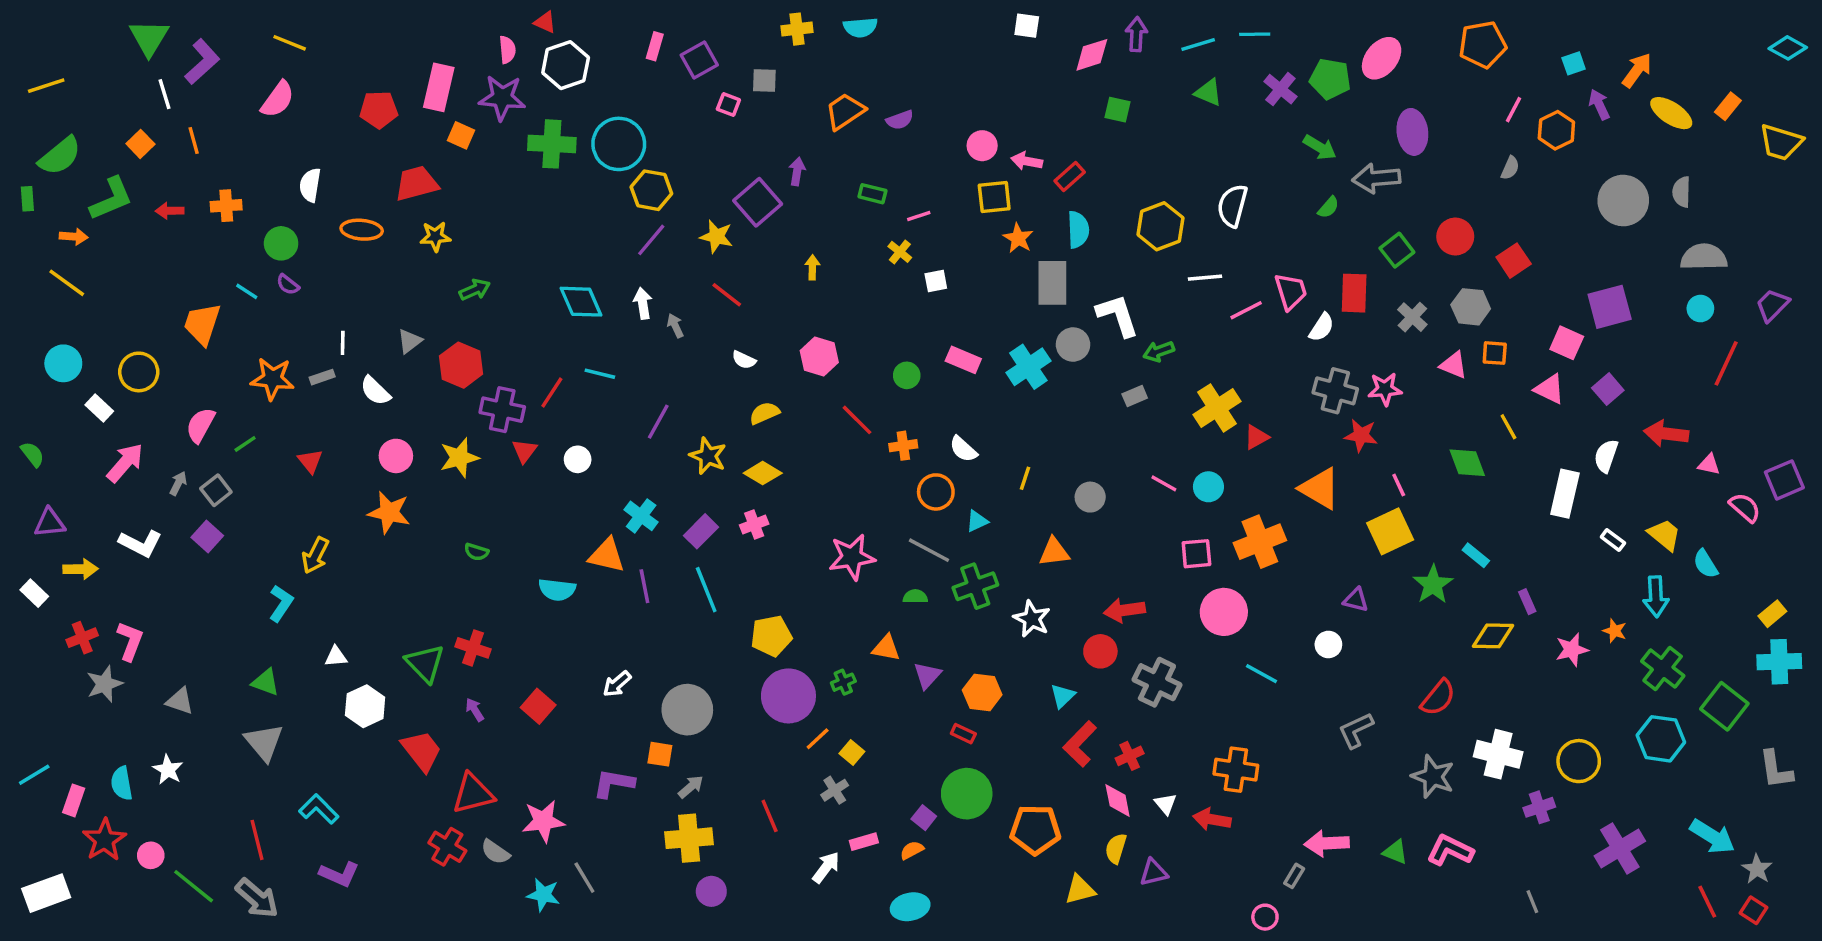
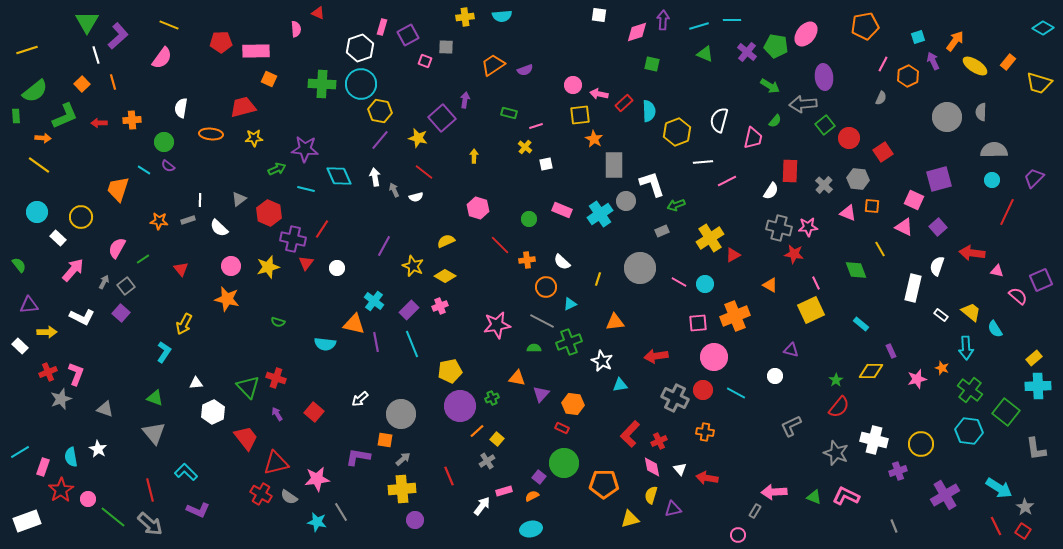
white hexagon: (566, 65) -> (360, 48), moved
pink rectangle: (439, 87) -> (256, 51), turned 76
purple star: (502, 98) -> (305, 149), moved
red pentagon: (379, 110) -> (221, 42), moved
cyan semicircle: (1078, 230) -> (649, 111), moved
green square: (1397, 250) -> (825, 125), moved
pink trapezoid: (1291, 291) -> (753, 138), moved, turned 30
white semicircle: (744, 360) -> (416, 197), moved, turned -40
cyan line: (600, 374) -> (306, 189), moved
orange star: (272, 379) -> (159, 221), size x0.7
orange triangle: (1320, 488) -> (770, 285), size x0.6
gray circle: (1090, 497) -> (640, 268), moved, size x1.8
green star: (1433, 584) -> (836, 380), moved, size x0.6
red circle: (1100, 651) -> (703, 390), moved
cyan triangle: (1063, 696) -> (620, 385), moved, turned 35
orange cross: (1236, 770) -> (705, 432), moved, size x0.7

